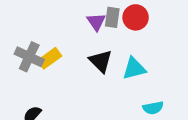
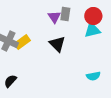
red circle: (136, 17) -> (93, 16), moved
cyan triangle: (134, 68) -> (92, 30), moved

